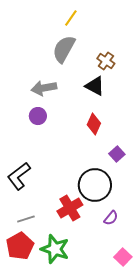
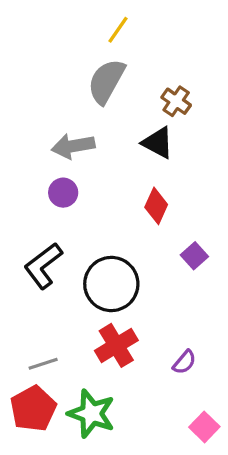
black L-shape: (19, 176) -> (43, 266), moved
black circle: (95, 185) -> (111, 284), moved

